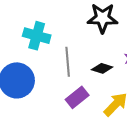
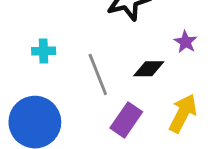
cyan cross: (37, 36) -> (44, 51), size x0.6

